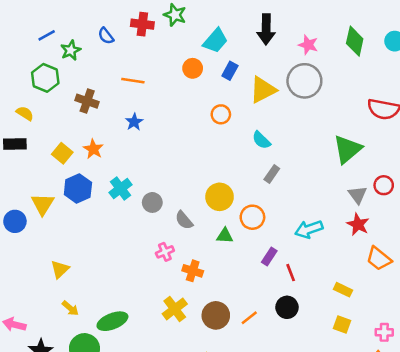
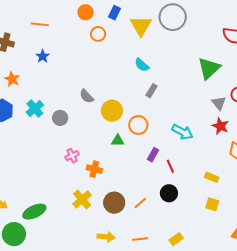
yellow triangle: (263, 90) -> (141, 26), turned -30
orange circle: (221, 114) -> (98, 34), moved
gray semicircle: (184, 220) -> (87, 96), moved
cyan arrow: (309, 229) -> (182, 132), turned -130

